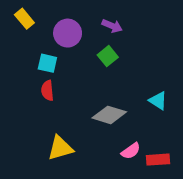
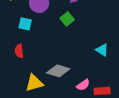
red semicircle: (47, 91) -> (19, 51), moved
gray diamond: (109, 115) -> (58, 71), moved

